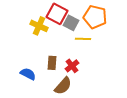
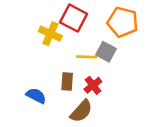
gray square: (71, 23) -> (106, 52), moved
yellow line: (83, 39) -> (87, 57), moved

